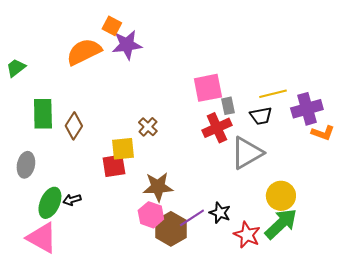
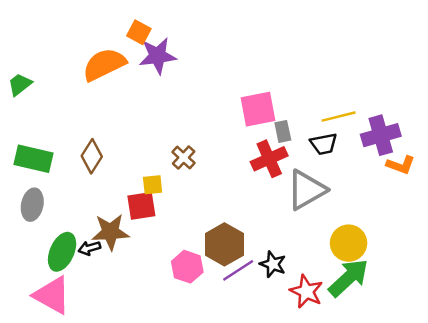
green rectangle: (43, 114) -> (33, 159), moved, turned -76
yellow square: (123, 149) -> (153, 185), size x0.7
brown star: (158, 187) -> (110, 232), moved
brown hexagon: (171, 229) -> (224, 244), moved

